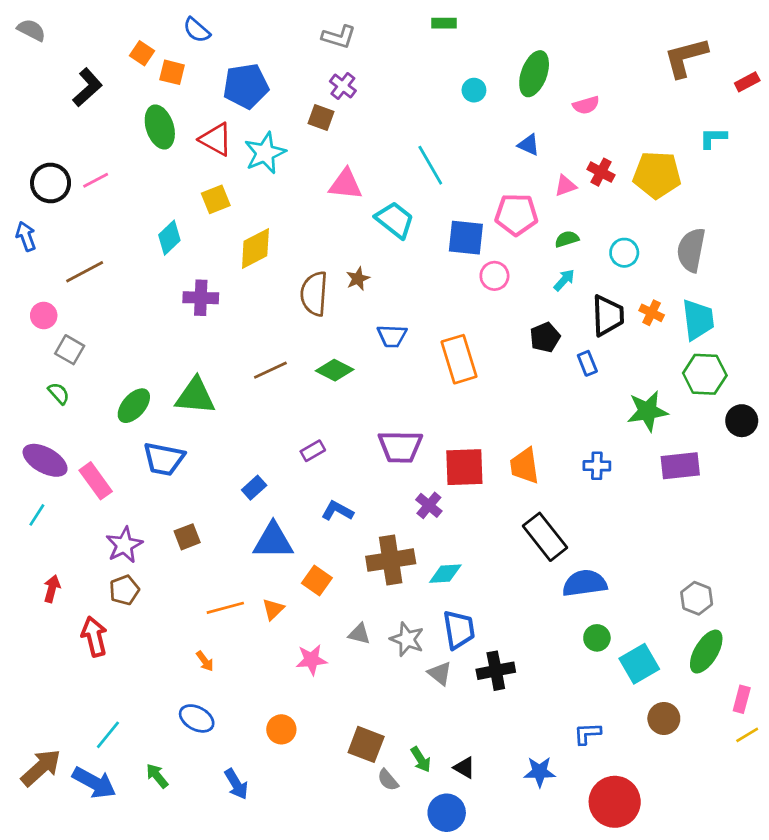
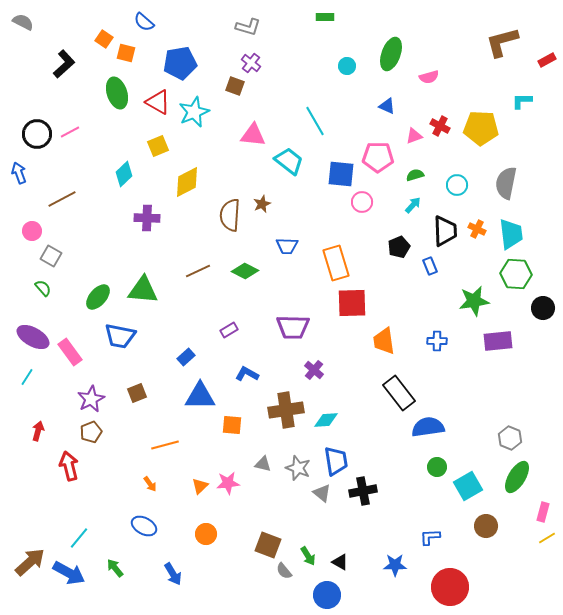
red square: (464, 467) -> (352, 303), moved
orange square: (317, 581) -> (232, 425), turned -30
orange triangle: (273, 609) -> (200, 486), moved

